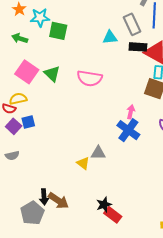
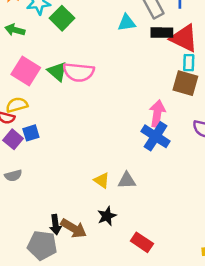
green square: (58, 31) -> (62, 18), turned 36
pink semicircle: (90, 78) -> (79, 72), moved
pink arrow: (131, 112) -> (157, 113), size x1.5
gray triangle: (98, 153) -> (127, 181), moved
black star: (104, 205) -> (107, 216), moved
gray pentagon: (32, 213) -> (42, 245), turned -30

